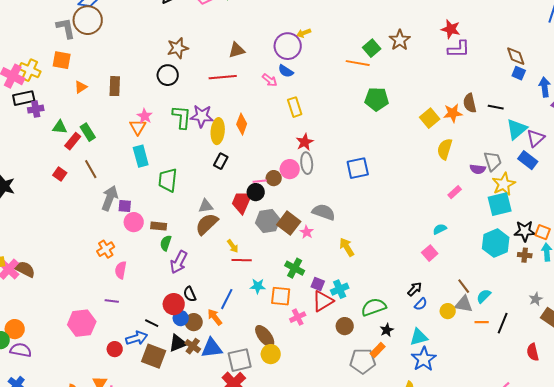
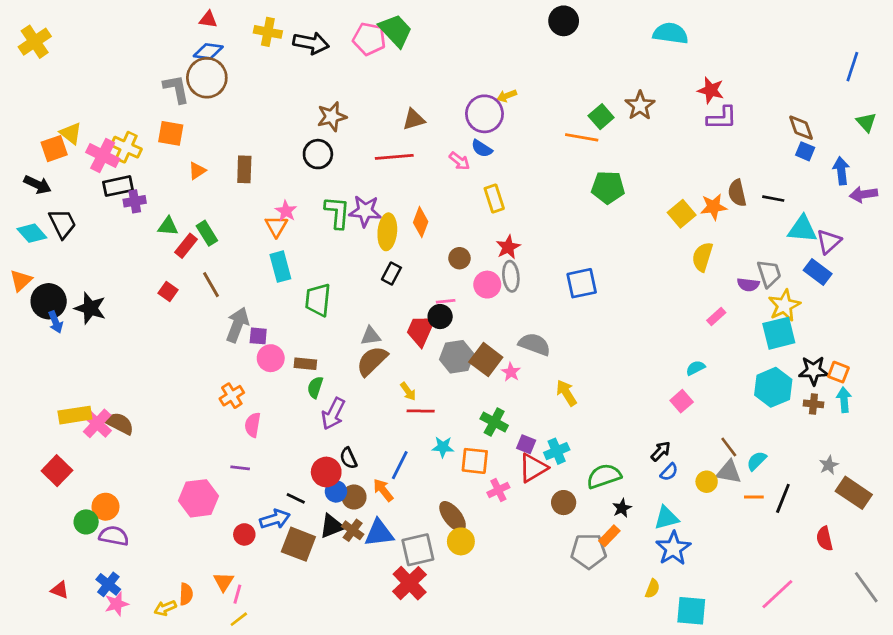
cyan triangle: (517, 129) -> (802, 229), turned 45
brown circle: (274, 178) -> (459, 258), moved

